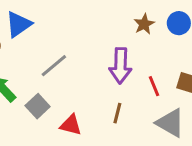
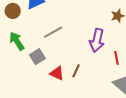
brown line: (117, 113) -> (76, 71), moved

